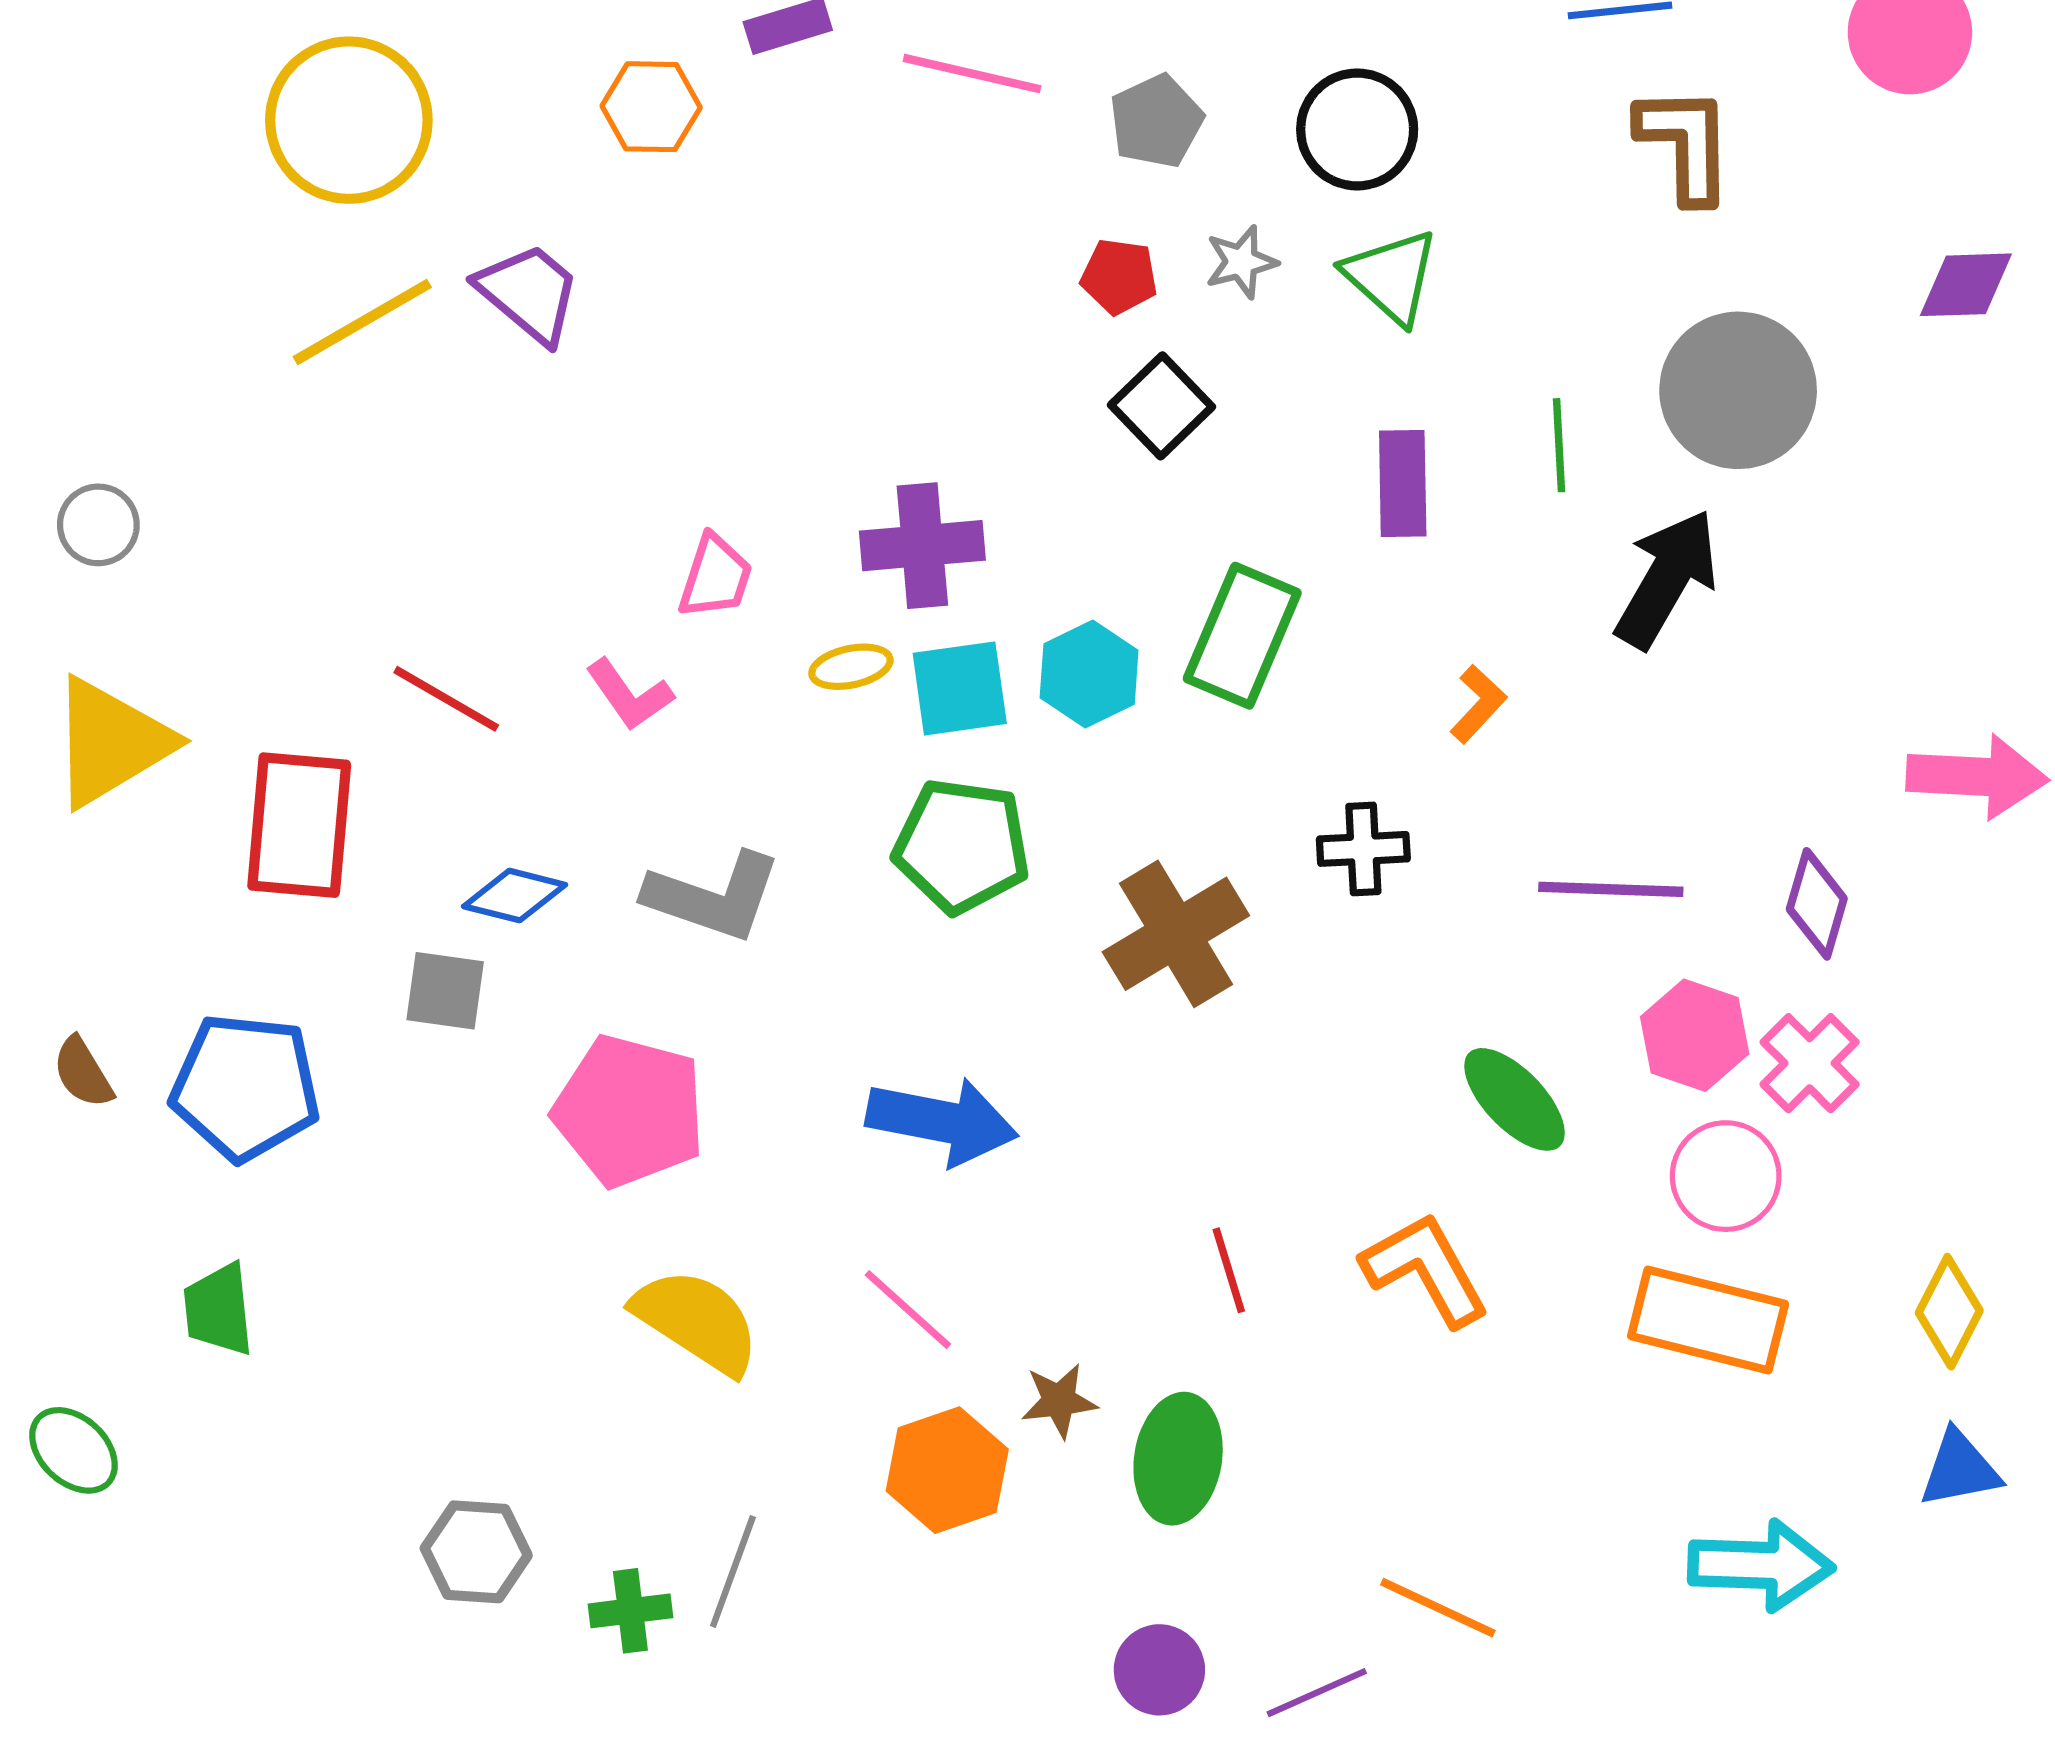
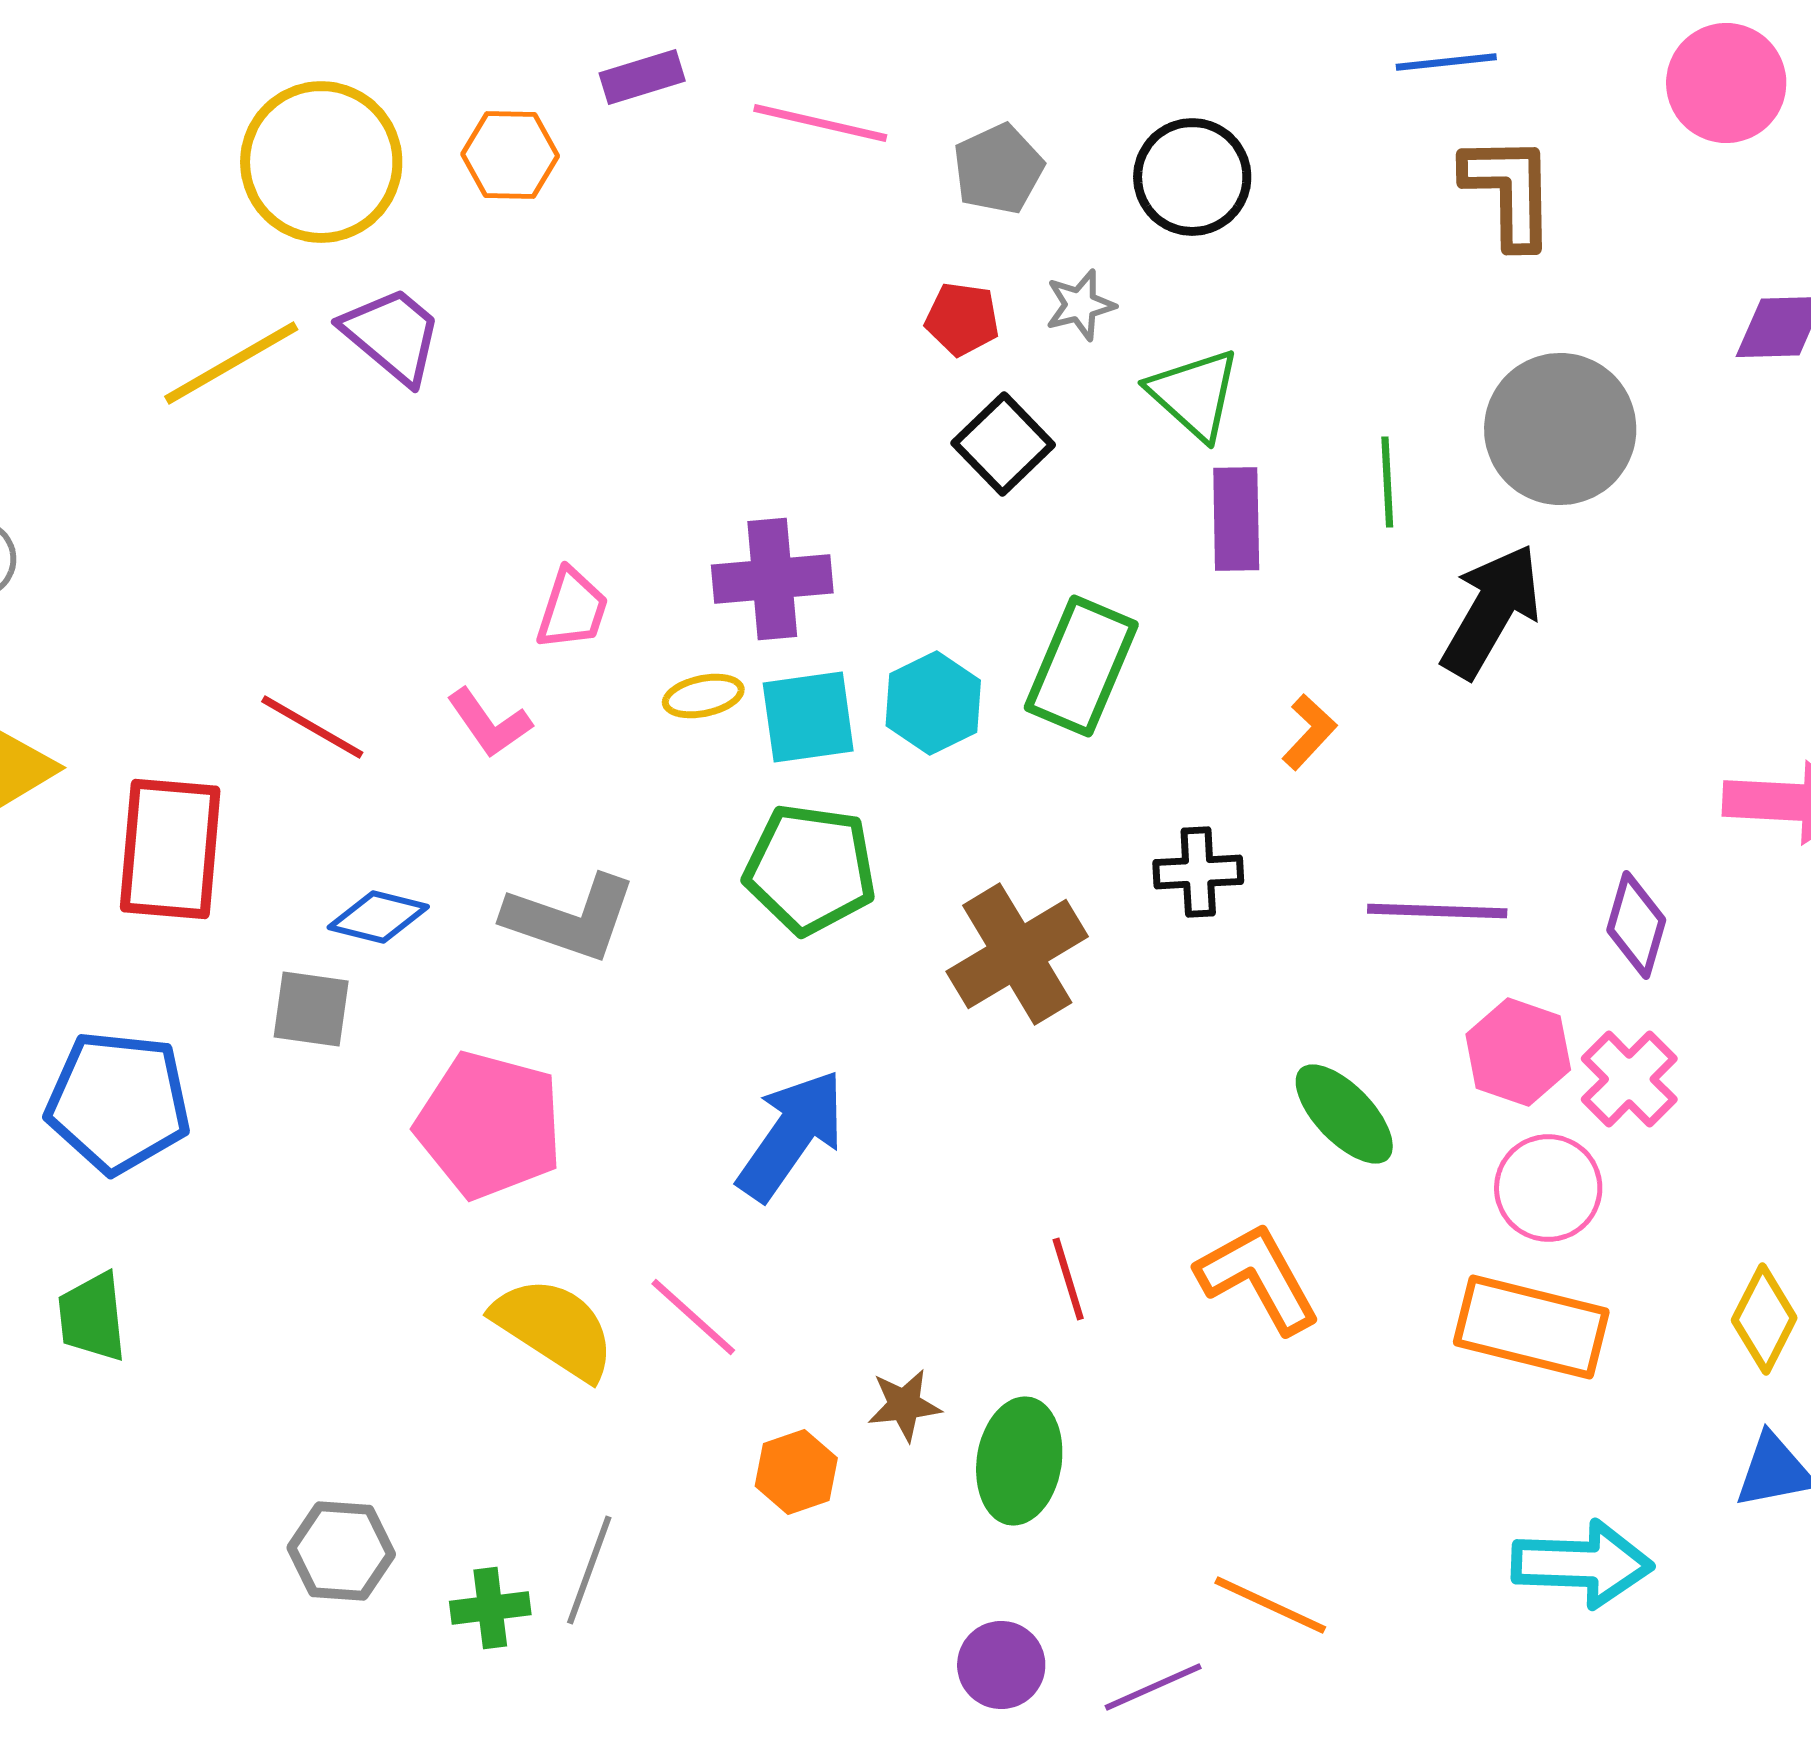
yellow circle: (349, 120) -> (321, 162), moved
green triangle: (1391, 276) -> (1194, 394), moved
blue arrow: (942, 1121) -> (791, 1135), turned -66
pink line: (908, 1310) -> (693, 1317), moved
orange hexagon: (947, 1470) -> (796, 1472), size x0.7

